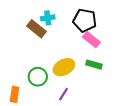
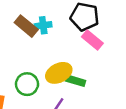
cyan cross: (48, 18) -> (43, 25), moved
green rectangle: (94, 65) -> (75, 81), moved

